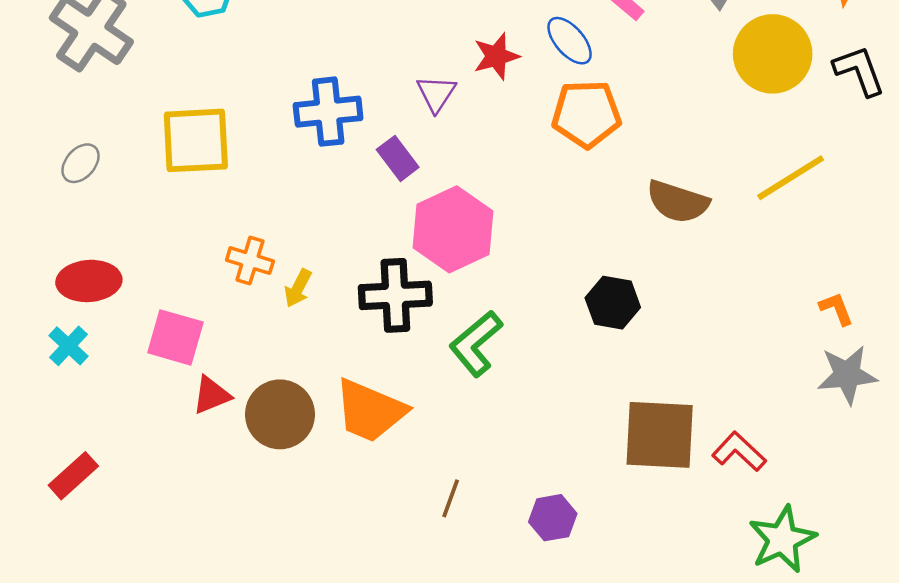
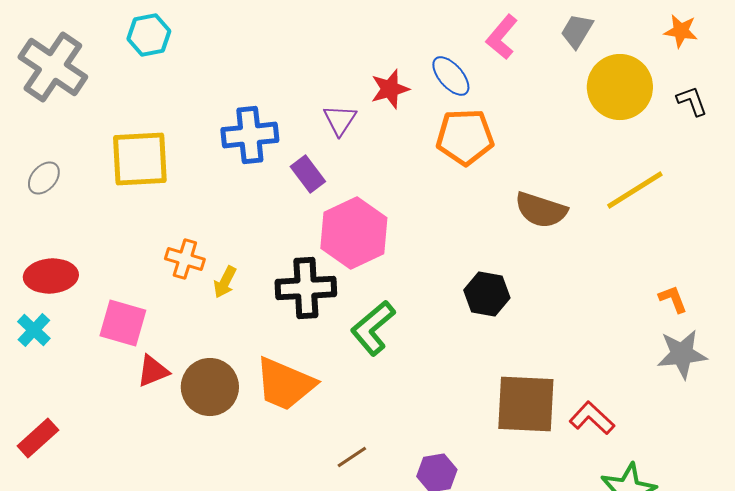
black L-shape: (859, 71) -> (692, 101), size x0.7
brown line: (451, 498) -> (352, 457), turned 36

